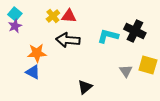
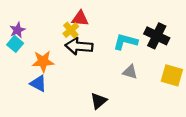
cyan square: (15, 14) -> (15, 44), moved
yellow cross: (53, 16) -> (71, 30), moved
gray triangle: (126, 71) -> (130, 72), moved, turned -40

